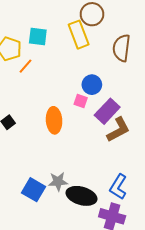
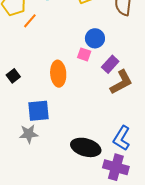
purple rectangle: (107, 111) -> (110, 64), size x0.7
gray star: (58, 182) -> (29, 134), moved
blue square: (34, 190) -> (38, 111), moved, turned -35

